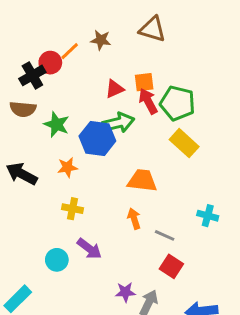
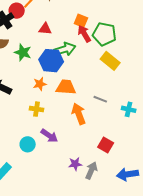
orange square: (144, 82) -> (81, 21), turned 32
red triangle: (115, 89) -> (45, 29), moved, turned 32
orange star: (67, 167) -> (40, 84), moved
orange trapezoid: (142, 181) -> (66, 87), moved
orange arrow: (134, 219) -> (79, 114), size x1.5
gray line: (165, 235) -> (100, 99), moved

